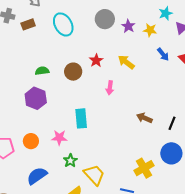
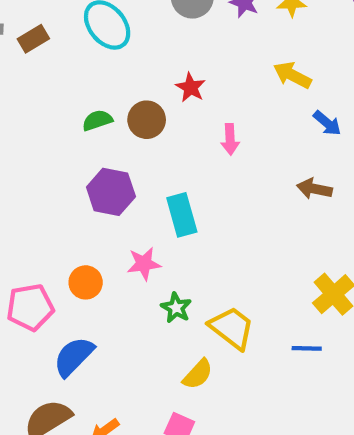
blue arrow: (163, 54) -> (327, 123), moved
yellow arrow: (126, 62) -> (292, 75), moved
green semicircle: (42, 71) -> (97, 120), moved
purple hexagon: (36, 98) -> (111, 192), moved
blue semicircle: (37, 176) -> (74, 357), moved

